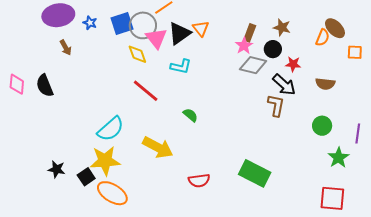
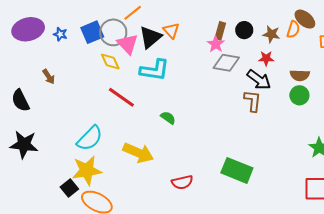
brown star: (282, 28) -> (271, 34), moved
brown arrow: (66, 48) -> (49, 77), moved
black circle: (273, 49) -> (244, 30), moved
cyan L-shape: (181, 66) -> (155, 70), size x1.4
green circle: (322, 126) -> (299, 95), moved
black star: (57, 169) -> (24, 144), moved, size x1.6

